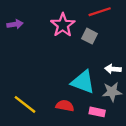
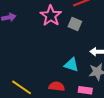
cyan triangle: (83, 82) -> (71, 65), size x0.7

